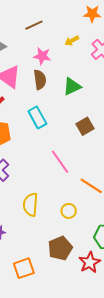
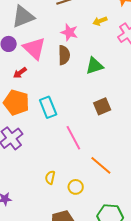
cyan rectangle: (37, 117) -> (48, 107), moved
yellow semicircle: (30, 205) -> (50, 178), moved, size x0.6

